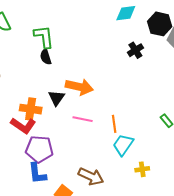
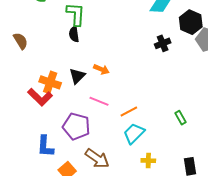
orange arrow: (79, 87) -> (101, 69), size x0.6
orange line: (114, 124) -> (129, 111), turned 60
purple pentagon: (39, 149) -> (76, 126), moved

